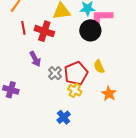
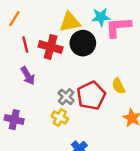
black circle: (90, 30) -> (83, 43), moved
purple arrow: (35, 59) -> (28, 76), moved
yellow cross: (75, 90) -> (60, 117), moved

